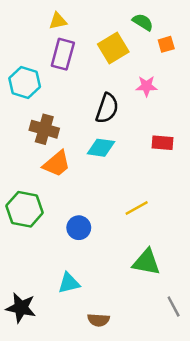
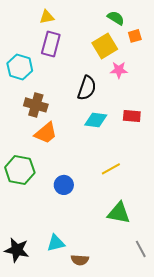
yellow square: (113, 48) -> (105, 46), moved
cyan diamond: (101, 148) -> (96, 120), moved
cyan triangle: (69, 283) -> (56, 243), moved

